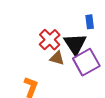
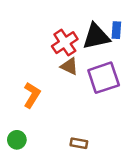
black triangle: (75, 44) -> (96, 36), moved, turned 40

